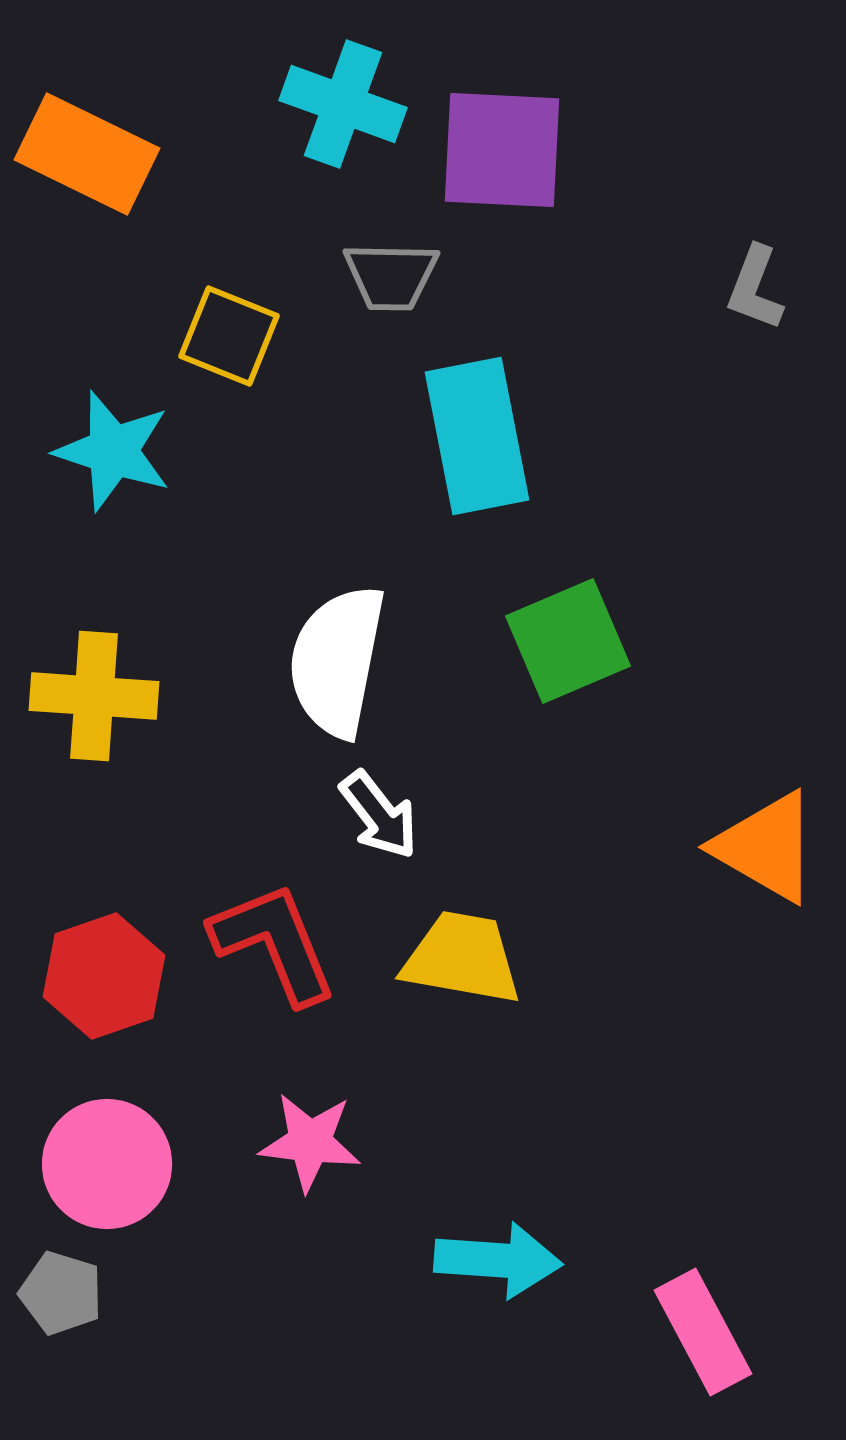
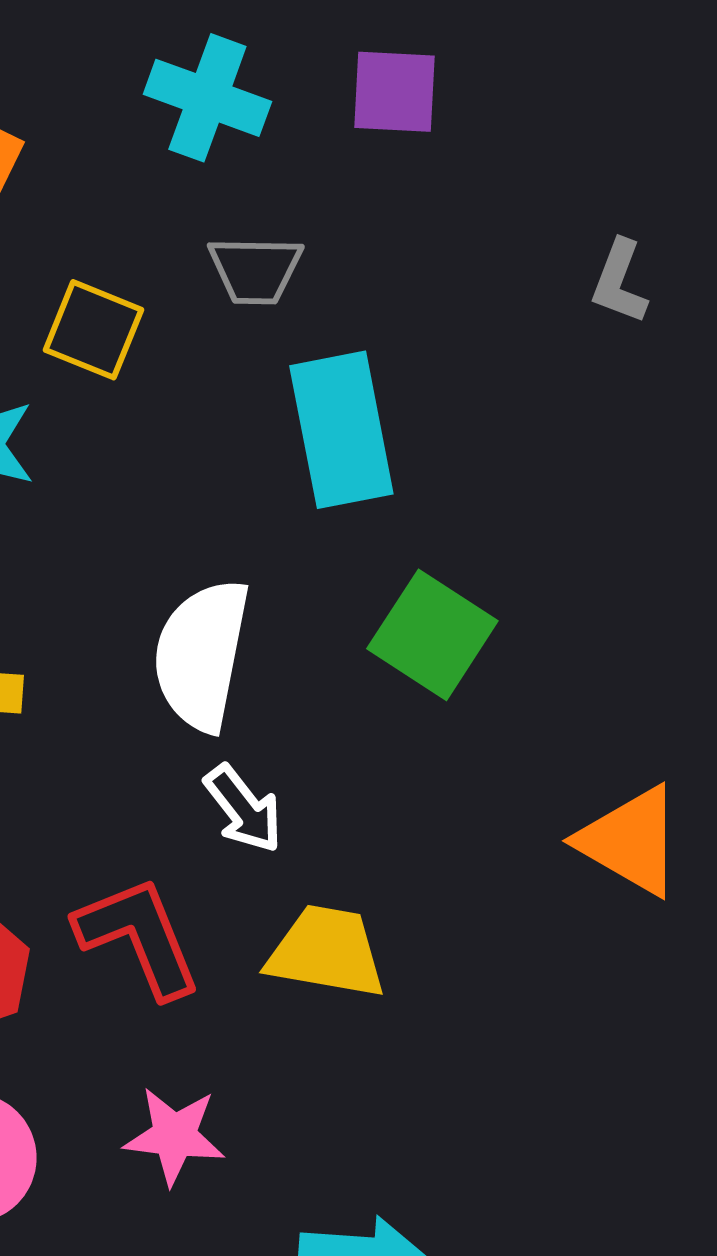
purple square: (502, 150) -> (394, 92), moved, size x0.7
green square: (568, 641) -> (432, 635), turned -34

